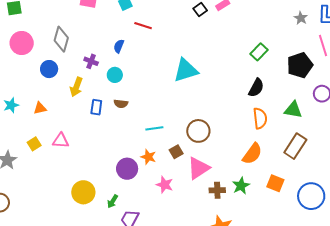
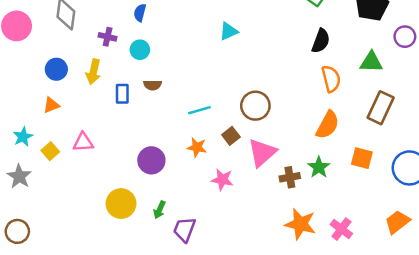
blue circle: (49, 69) -> (56, 69), moved
cyan triangle: (186, 70) -> (229, 31), size x0.6
cyan star: (11, 105) -> (23, 137), moved
purple circle: (127, 169) -> (151, 160), moved

